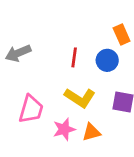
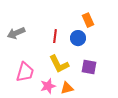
yellow L-shape: (80, 98) -> (59, 64), turned 30

